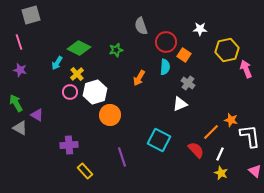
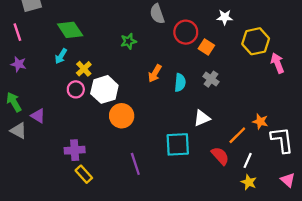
green diamond: (79, 48) -> (70, 30), moved, turned 30
cyan semicircle: (165, 67) -> (180, 83), moved
white triangle: (180, 104) -> (202, 118), moved
cyan square: (159, 140) -> (178, 144), turned -30
yellow rectangle: (85, 171) -> (84, 174), moved

